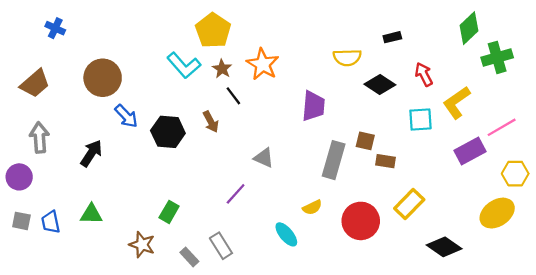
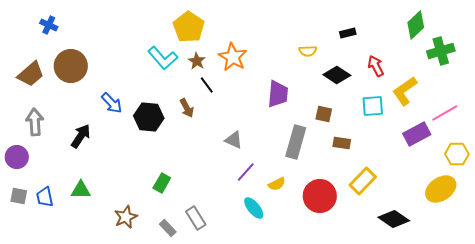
yellow semicircle: (347, 57) -> (308, 51), size x0.7
brown circle: (103, 78) -> (71, 66), moved
brown square: (365, 141) -> (324, 114), moved
purple line: (236, 194) -> (246, 172), moved
green rectangle: (169, 212) -> (162, 183), moved
brown star: (142, 245) -> (126, 217), turned 30

